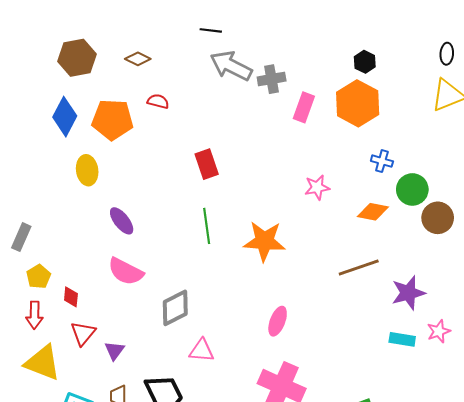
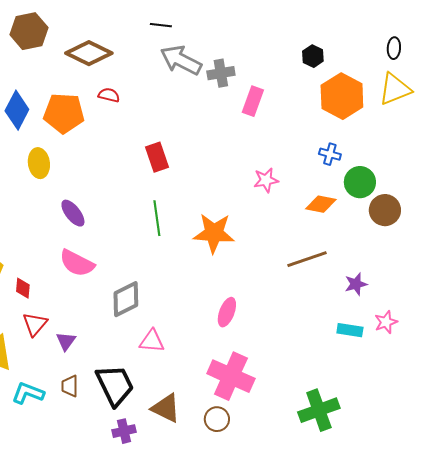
brown hexagon: (77, 58) -> (29, 31), moved
brown diamond: (138, 59) -> (89, 53), size x1.8
orange hexagon: (358, 103) -> (342, 96), moved
purple star: (408, 293) -> (356, 284), size x0.7

